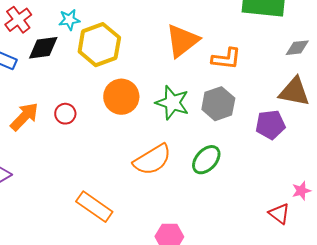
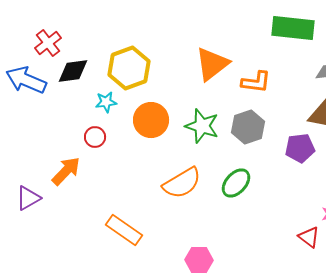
cyan star: (69, 20) -> (106, 102), moved
orange arrow: (24, 117) -> (66, 171), moved

